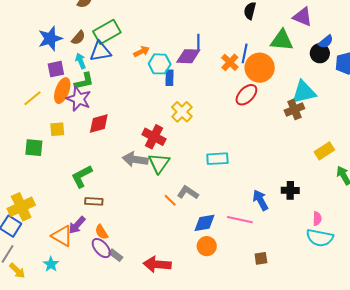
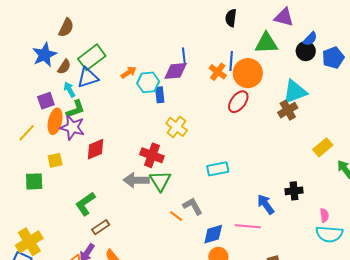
blue star: (50, 39) -> (45, 55), moved
gray L-shape: (188, 193) -> (193, 206), turned 35
brown rectangle: (94, 201) -> (101, 227), turned -30

